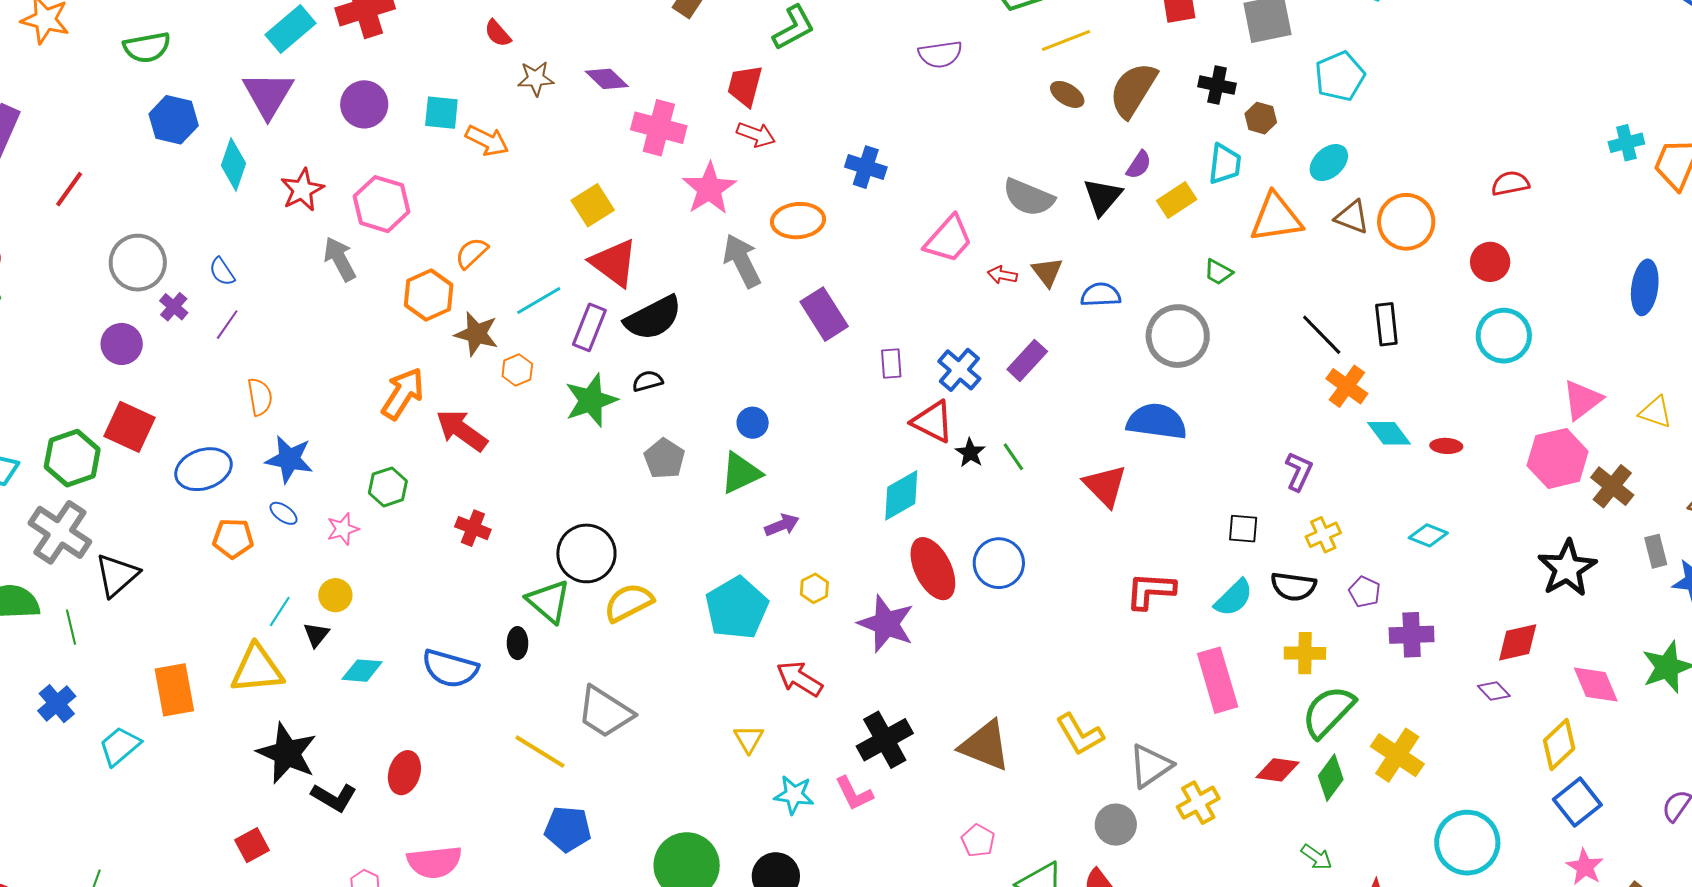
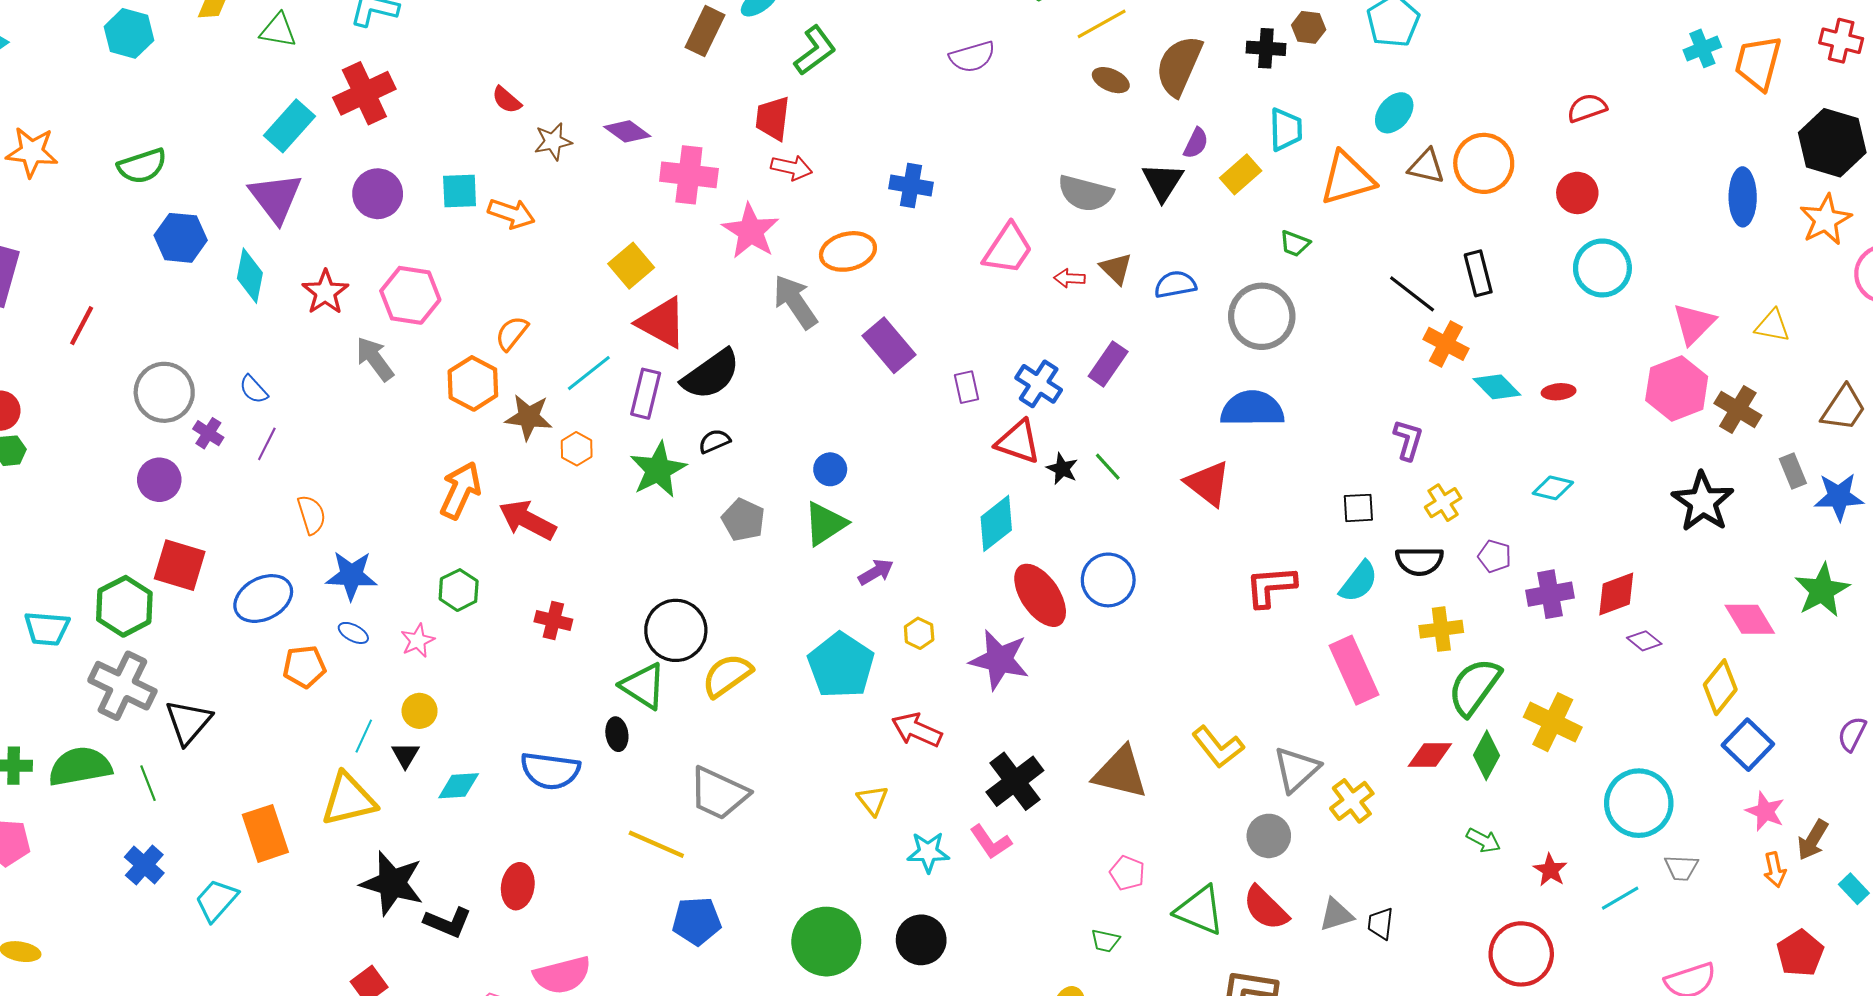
brown hexagon: (1261, 118) -> (1309, 27), moved
red diamond: (1518, 642) -> (1616, 594), moved

